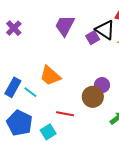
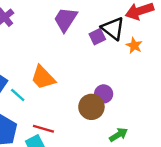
red line: (65, 114) -> (43, 129), moved

